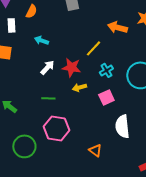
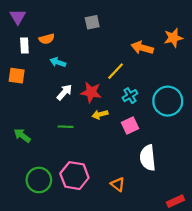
orange semicircle: (31, 11) -> (47, 39), moved, turned 48
pink hexagon: (56, 128) -> (74, 176), moved

